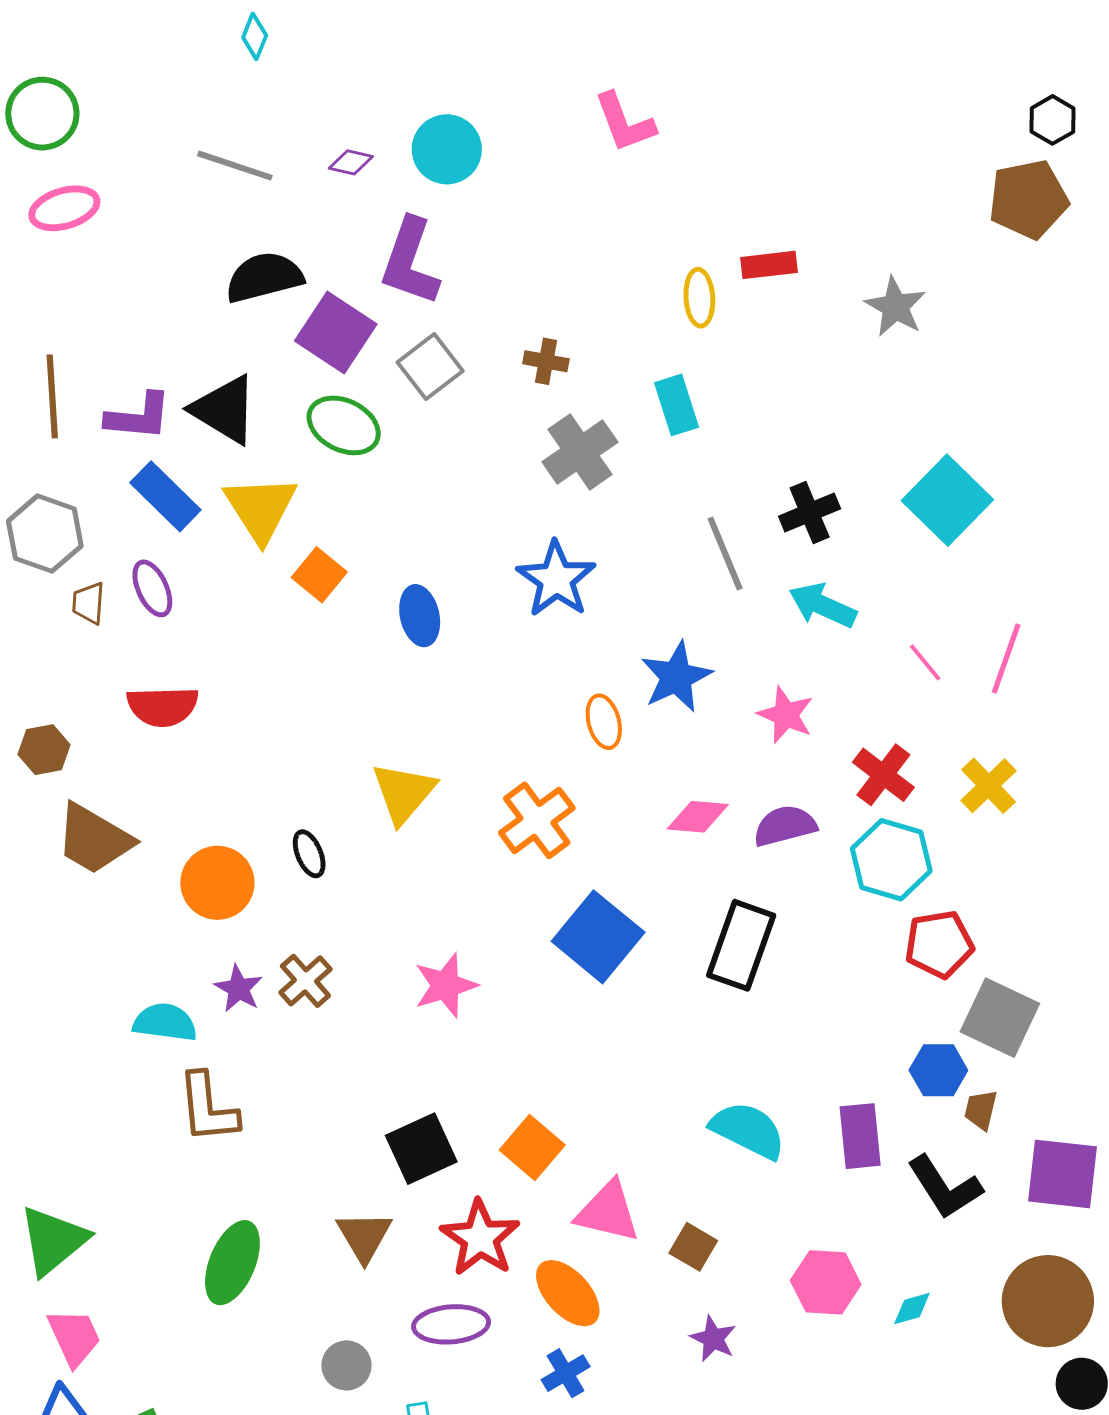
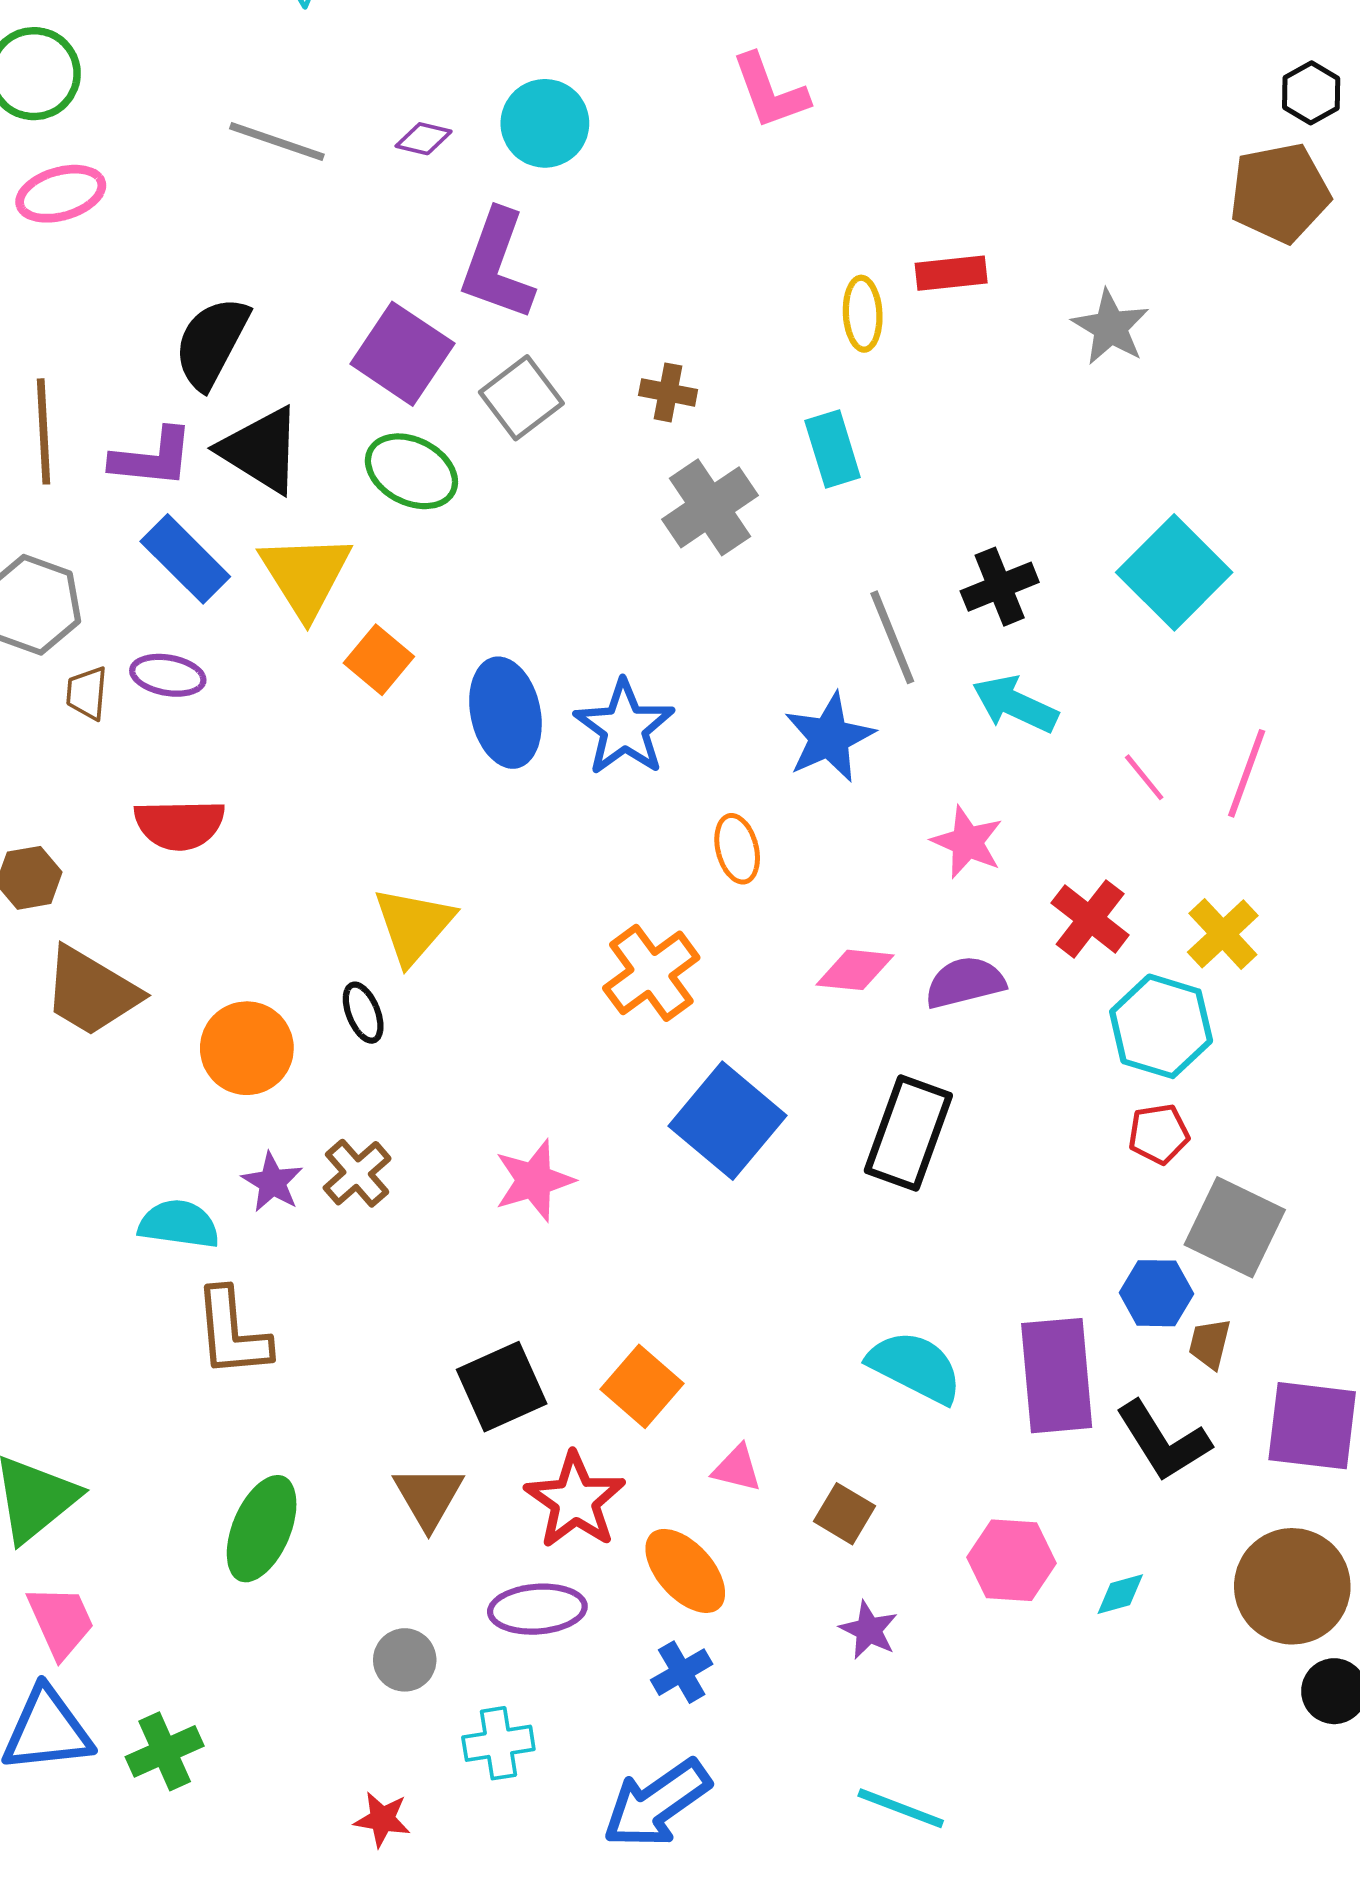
black semicircle: (264, 277) -> (211, 343), moved, turned -48
blue star: (556, 579) -> (624, 728), moved
purple ellipse: (152, 588) -> (168, 675), turned -56
blue ellipse: (420, 616) -> (505, 713), size x1.4
blue star: (676, 677) -> (829, 737), moved
yellow triangle: (404, 793) -> (414, 925), moved
cyan hexagon: (891, 860) -> (1161, 1026), moved
red pentagon: (939, 944) -> (1159, 1134), size x0.7
purple rectangle: (860, 1136) -> (1057, 1376), size x1.4
pink triangle: (608, 1212) -> (737, 1468), size x0.6

